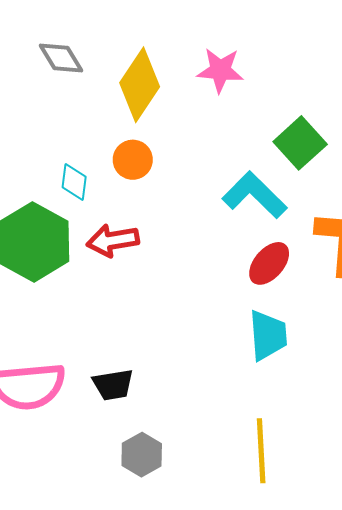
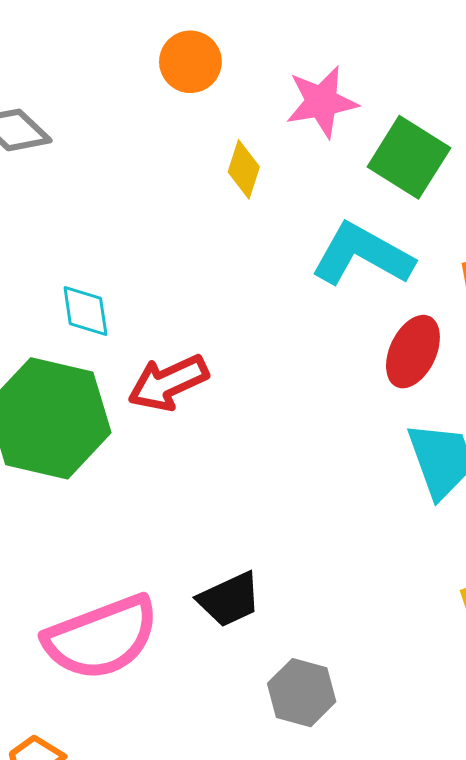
pink star: (220, 70) -> (322, 102), moved
yellow diamond: (140, 85) -> (244, 169), moved, size x0.5
orange circle: (133, 160) -> (190, 62), moved

